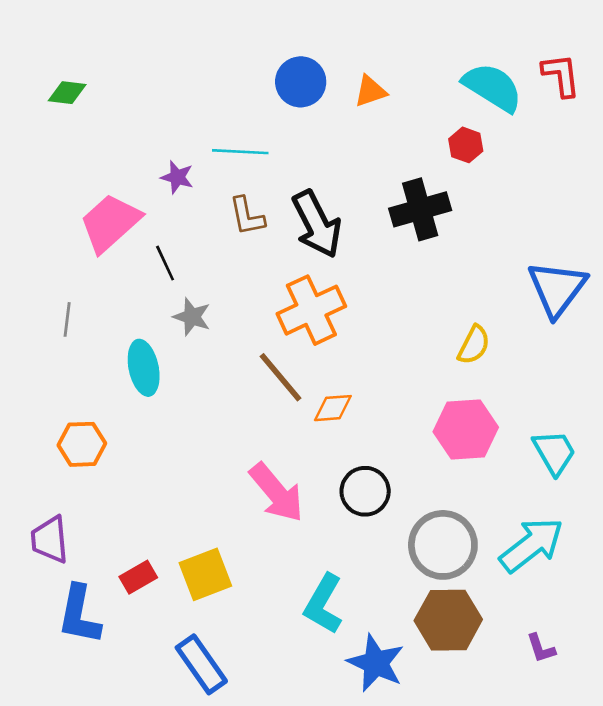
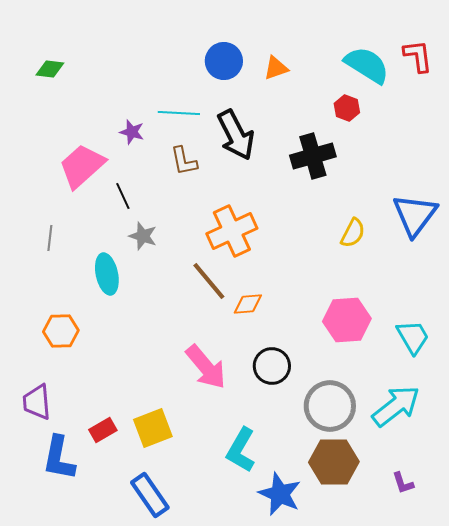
black arrow: (317, 224) -> (236, 135), moved
yellow semicircle: (474, 345) -> (353, 233), moved

